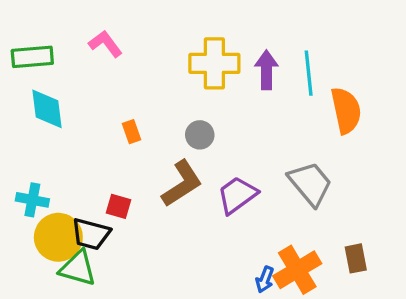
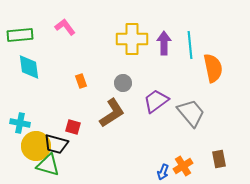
purple trapezoid: (237, 195) -> (156, 101), moved
orange cross: (297, 270) -> (183, 166), size x0.7

